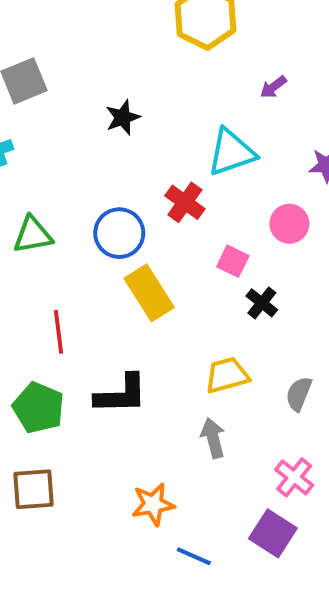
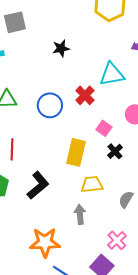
yellow rectangle: (149, 293) -> (76, 152), moved, turned 36
black L-shape: (121, 394) -> (38, 185), turned -48
orange star: (153, 504) -> (45, 242), size x1.4

